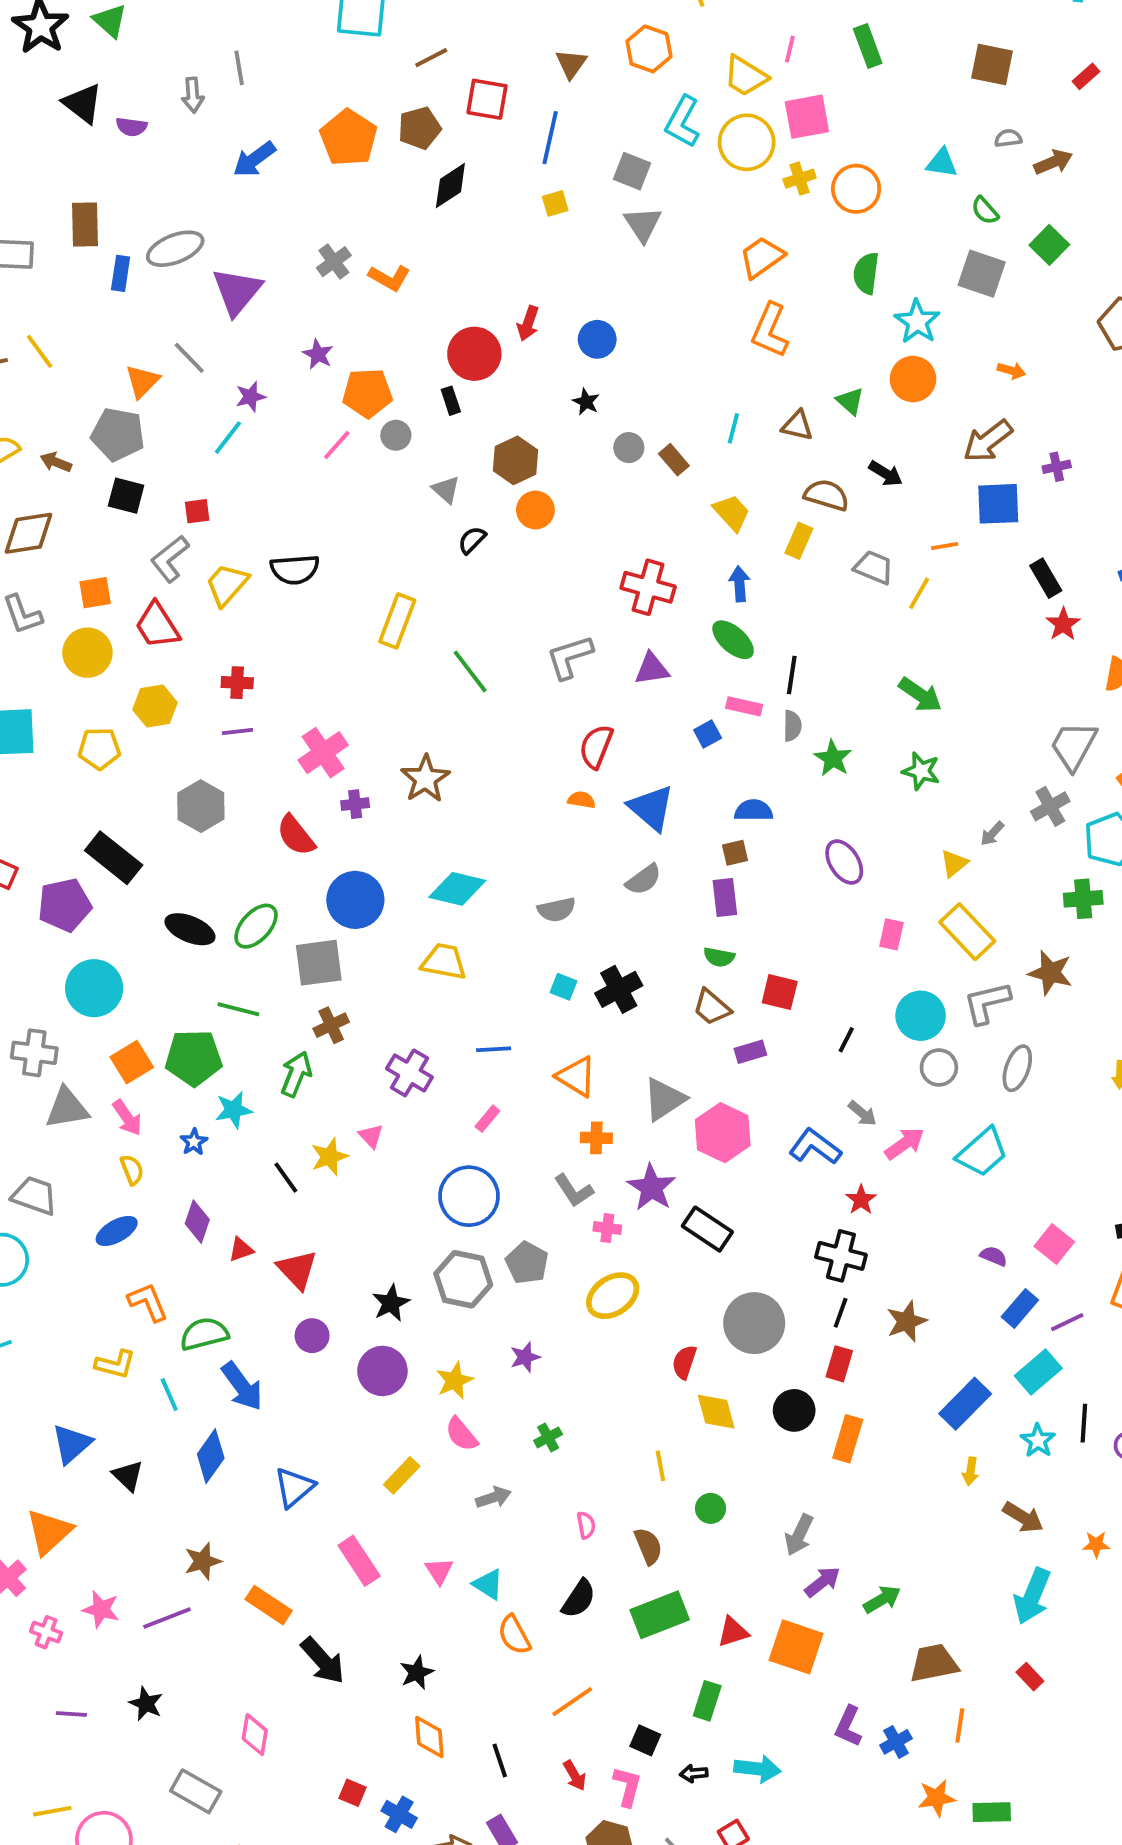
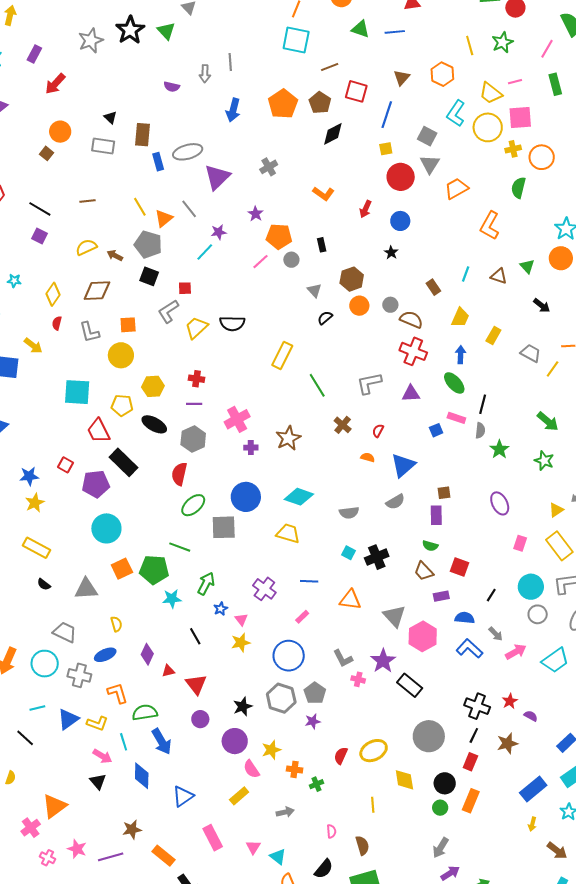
pink line: (790, 49) -> (515, 82), turned 56
black triangle: (83, 104) -> (110, 117), moved, size x0.6
brown pentagon: (419, 128) -> (320, 103), turned -30
blue arrow: (254, 159) -> (233, 110), turned -45
orange trapezoid: (762, 257) -> (456, 188), moved
blue rectangle: (121, 273) -> (158, 162), turned -30
green semicircle: (866, 273) -> (518, 188), moved
orange L-shape: (389, 278) -> (323, 194), moved
yellow line: (40, 351) -> (140, 207), moved
red circle: (474, 354) -> (401, 177), moved
gray circle: (629, 448) -> (390, 305), moved
brown semicircle: (827, 495) -> (411, 319), moved
yellow trapezoid: (732, 513) -> (460, 317), turned 60
red trapezoid: (157, 625) -> (99, 431), moved
red semicircle: (596, 747) -> (378, 431), size x0.6
gray hexagon: (201, 806) -> (193, 439), moved
blue triangle: (651, 808) -> (403, 465), turned 32
blue semicircle: (753, 810) -> (465, 618), moved
red semicircle: (296, 835) -> (179, 474), moved, turned 45
black ellipse: (190, 929) -> (154, 424), moved
brown cross: (331, 1025) -> (343, 425), moved, turned -30
gray cross: (34, 1053) -> (79, 675), moved
orange triangle: (576, 1077) -> (350, 600), turned -30
gray triangle: (664, 1099) -> (394, 616), turned -45
pink arrow: (127, 1118) -> (102, 756), moved, turned -30
orange cross: (596, 1138) -> (295, 769), moved
blue star: (194, 1142) -> (221, 609), moved
yellow star: (329, 1157) -> (241, 643), moved
red star: (861, 1200) -> (510, 701), moved
purple semicircle: (994, 1256) -> (531, 716), moved
yellow ellipse: (613, 1296) -> (374, 751), moved
purple star: (525, 1357) -> (313, 721), moved
red semicircle: (684, 1362) -> (341, 756), moved
pink semicircle: (461, 1434) -> (251, 769), moved
blue triangle: (72, 1444) -> (68, 719), moved
blue diamond: (211, 1456) -> (142, 776), turned -40
green circle: (711, 1508) -> (440, 808), moved

